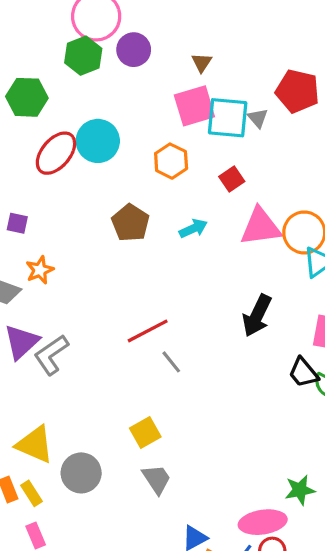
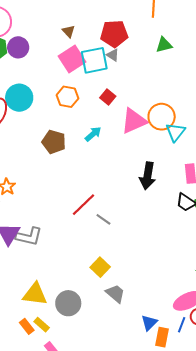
purple circle: (134, 50) -> (18, 47), moved
red pentagon: (297, 91) -> (114, 34), moved
gray L-shape: (51, 355) -> (29, 236), turned -116

